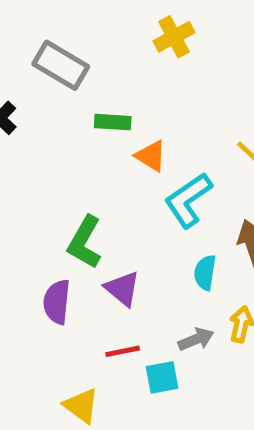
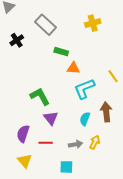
orange triangle: (151, 156) -> (73, 68), turned -40
green L-shape: (85, 242) -> (40, 96), turned 110
purple semicircle: (57, 302) -> (23, 134), moved
cyan square: (162, 377) -> (66, 167), moved

